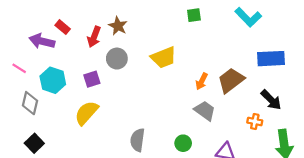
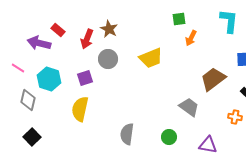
cyan L-shape: (248, 17) -> (229, 21), turned -130
orange arrow: (202, 81) -> (191, 38), moved
yellow semicircle: (86, 113) -> (80, 109), turned -30

